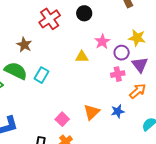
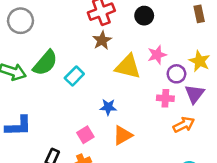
brown star: (24, 45) -> (102, 40), moved
yellow triangle: (82, 57) -> (128, 67), size x1.6
green semicircle: (16, 71) -> (45, 63), turned 90
blue star: (118, 111) -> (108, 107), moved

